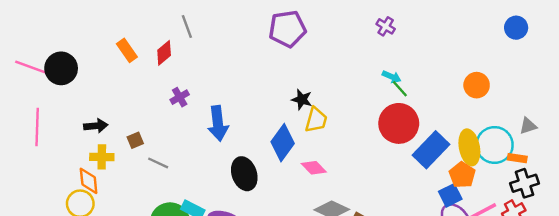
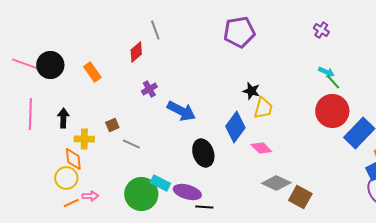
orange rectangle: (127, 50) -> (92, 72), moved
blue arrow: (218, 123) -> (181, 111), turned -56
black arrow: (96, 126) -> (63, 118), moved, turned -84

